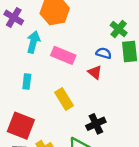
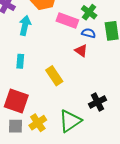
green cross: (119, 29) -> (89, 12), moved
pink rectangle: (63, 55) -> (67, 21), moved
black cross: (96, 124) -> (97, 102), moved

